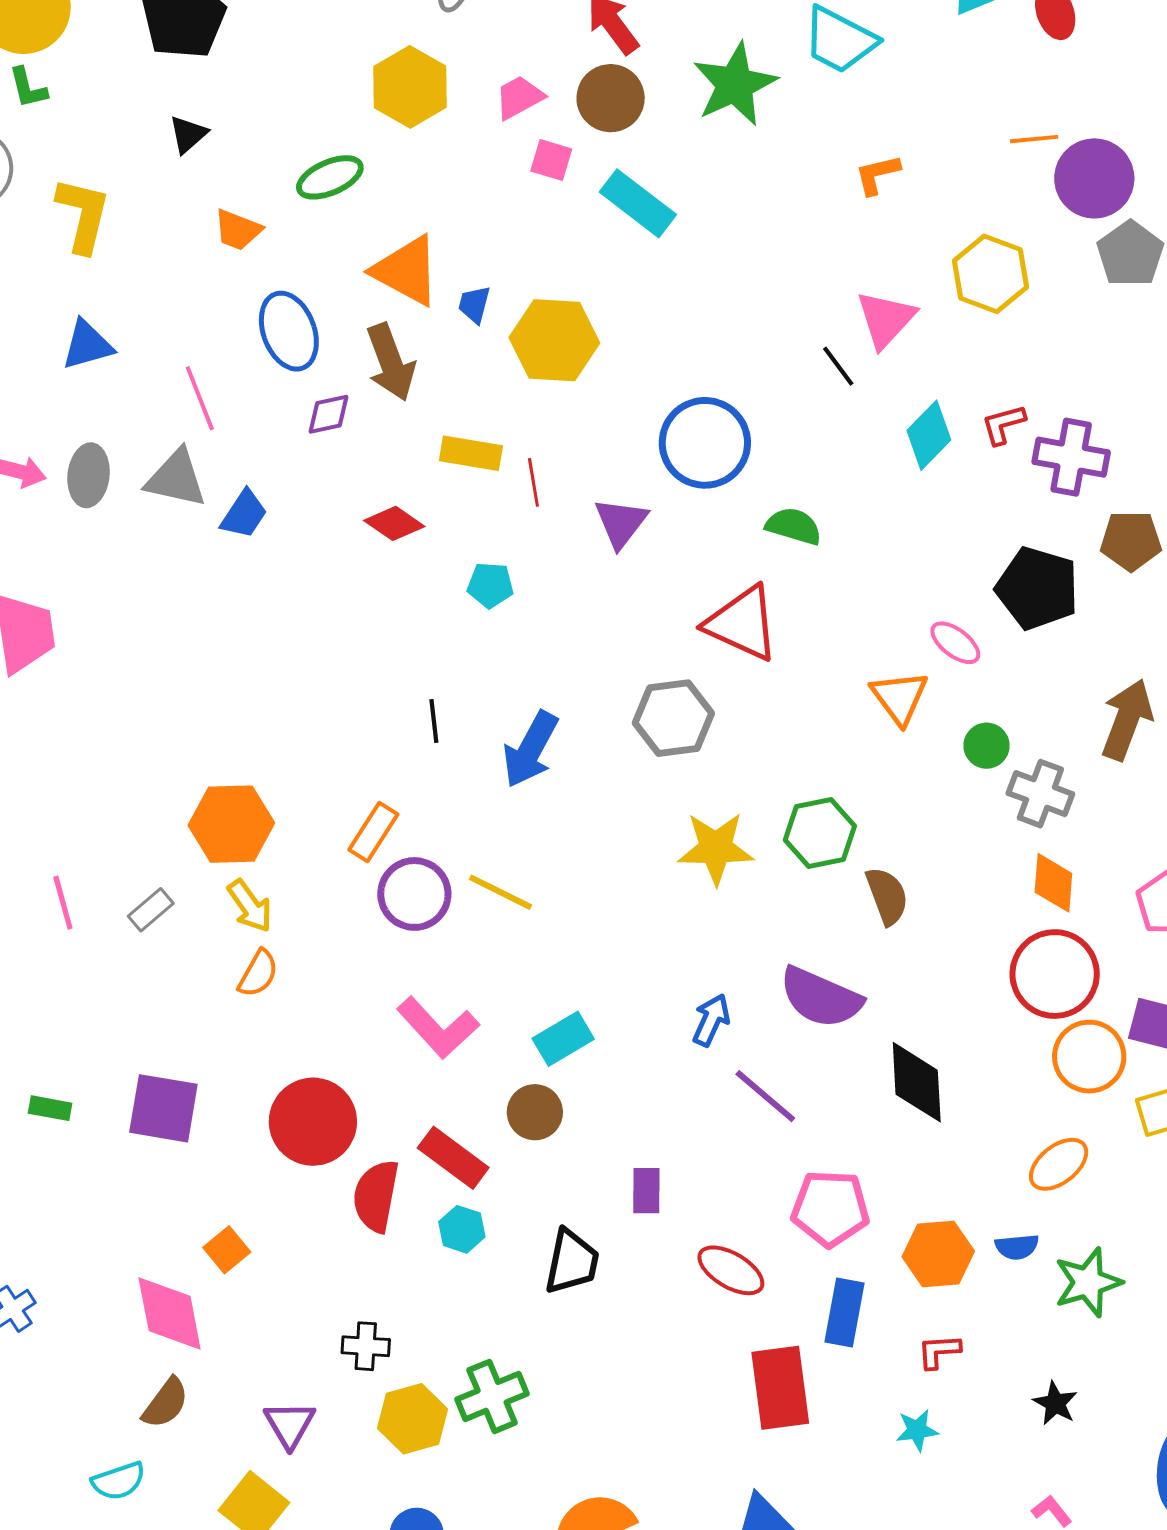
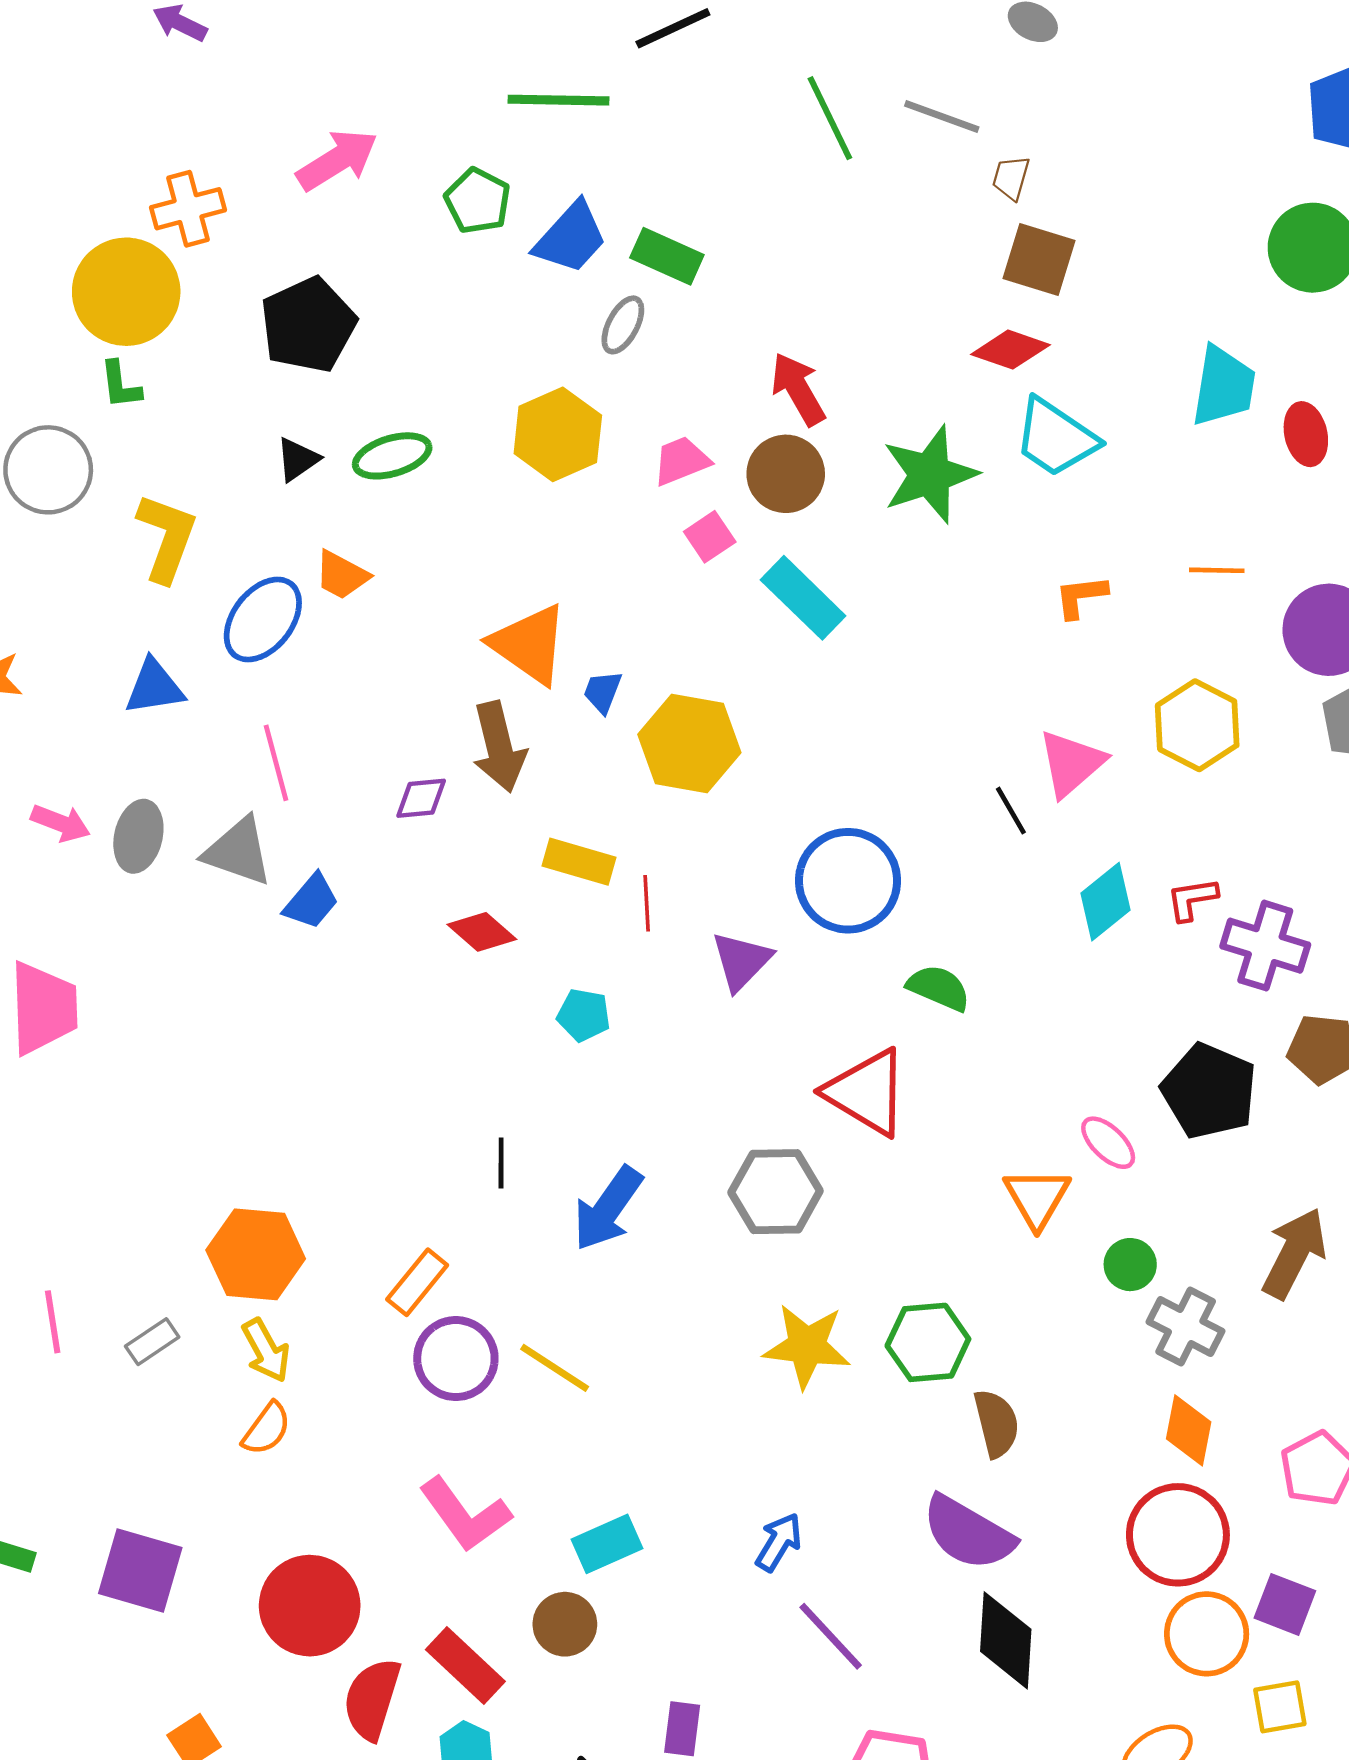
orange line: (1034, 139) -> (1217, 570), moved
pink square: (551, 160) -> (710, 537), turned 33
green ellipse: (330, 177) -> (392, 456), moved
blue ellipse: (289, 331) -> (263, 620), moved, turned 52
purple semicircle: (821, 997) -> (968, 1533), moved

